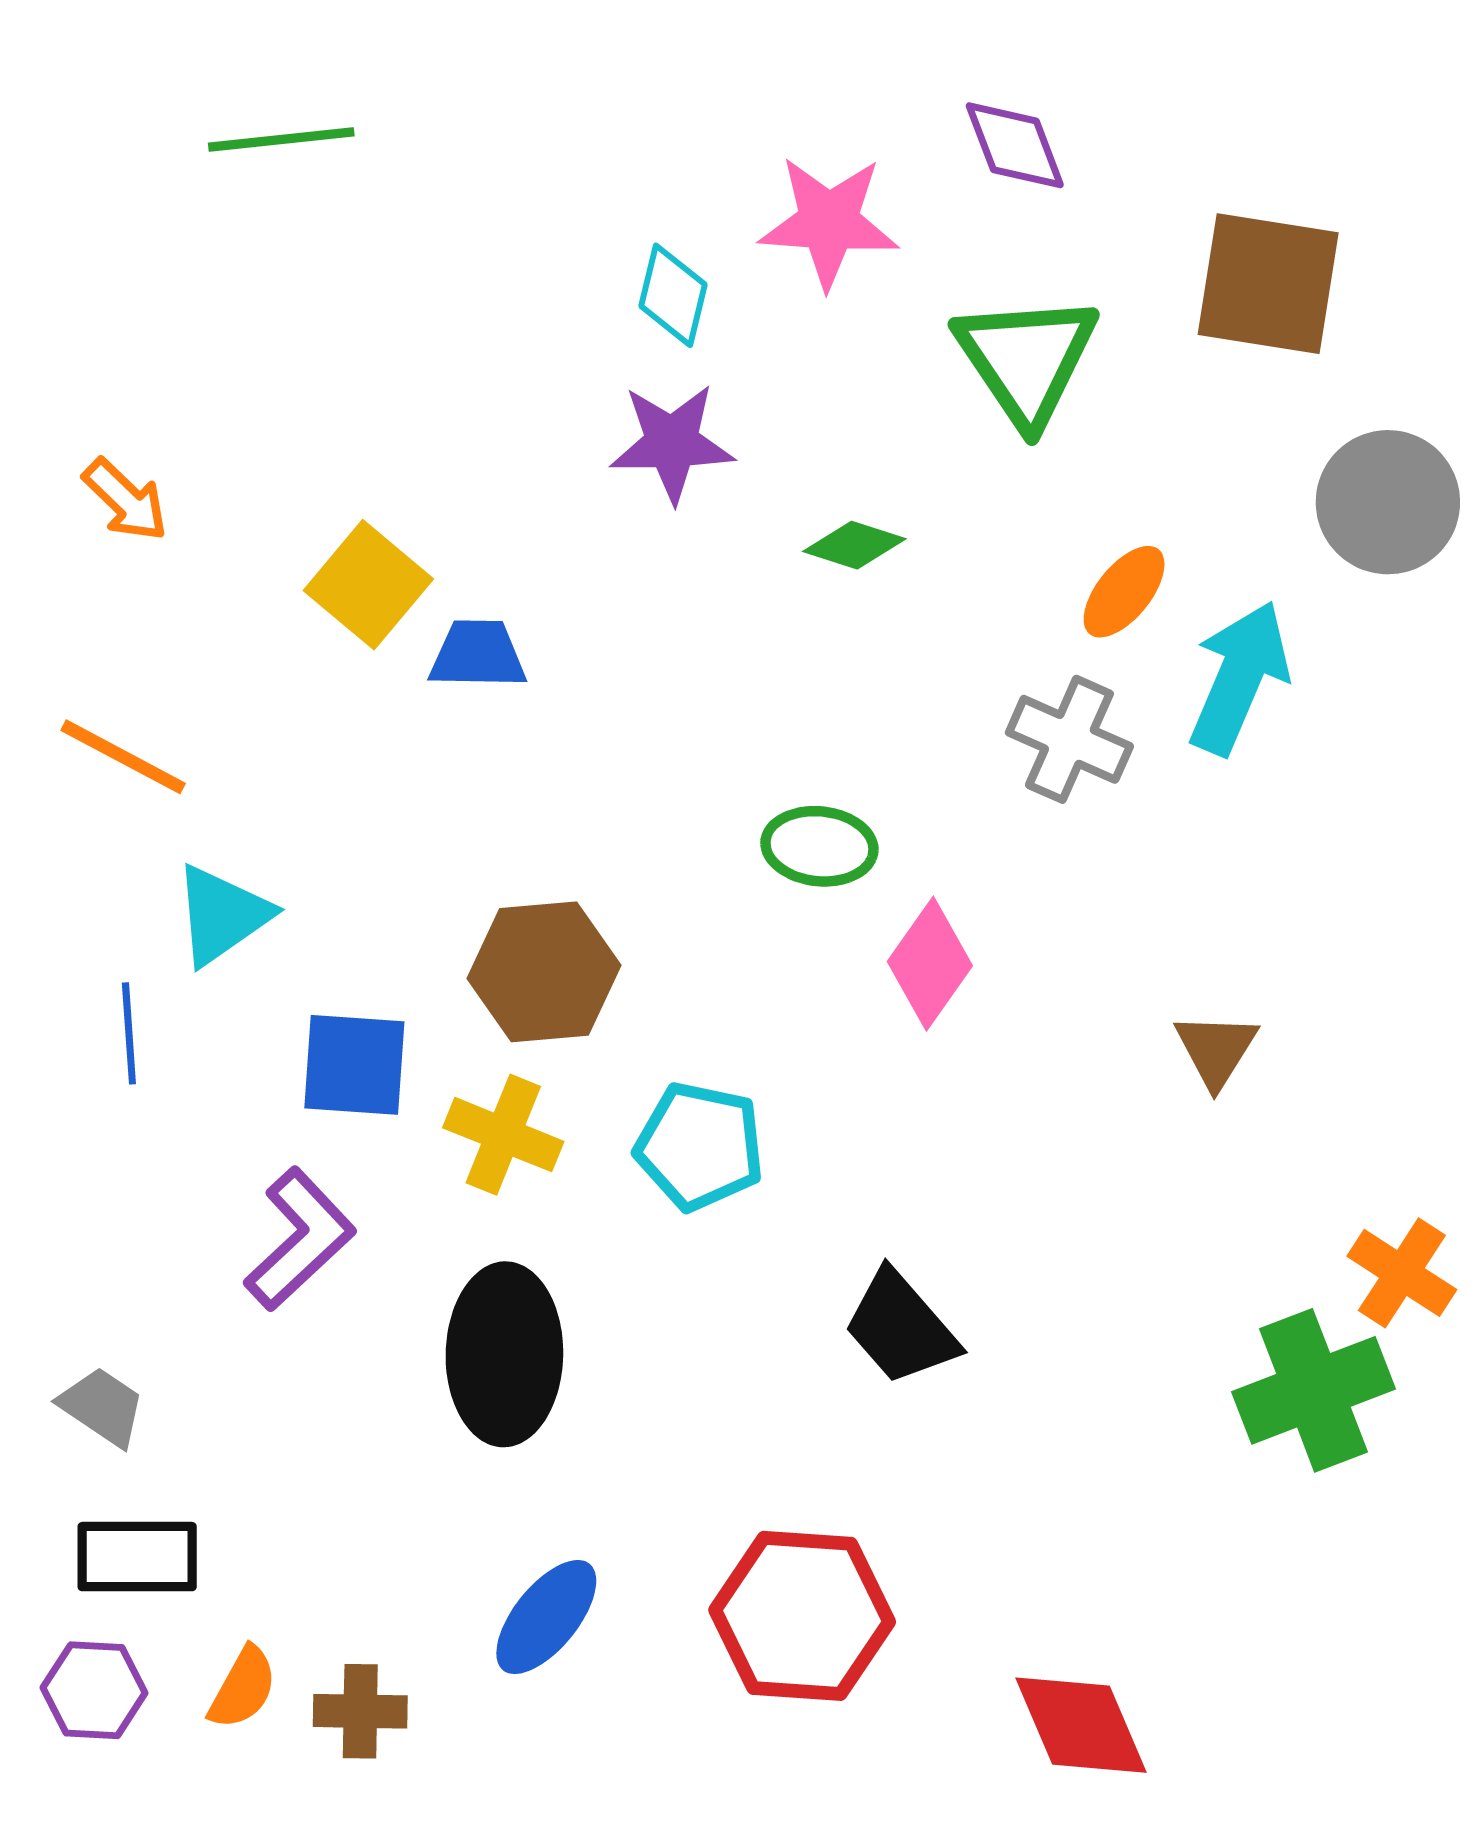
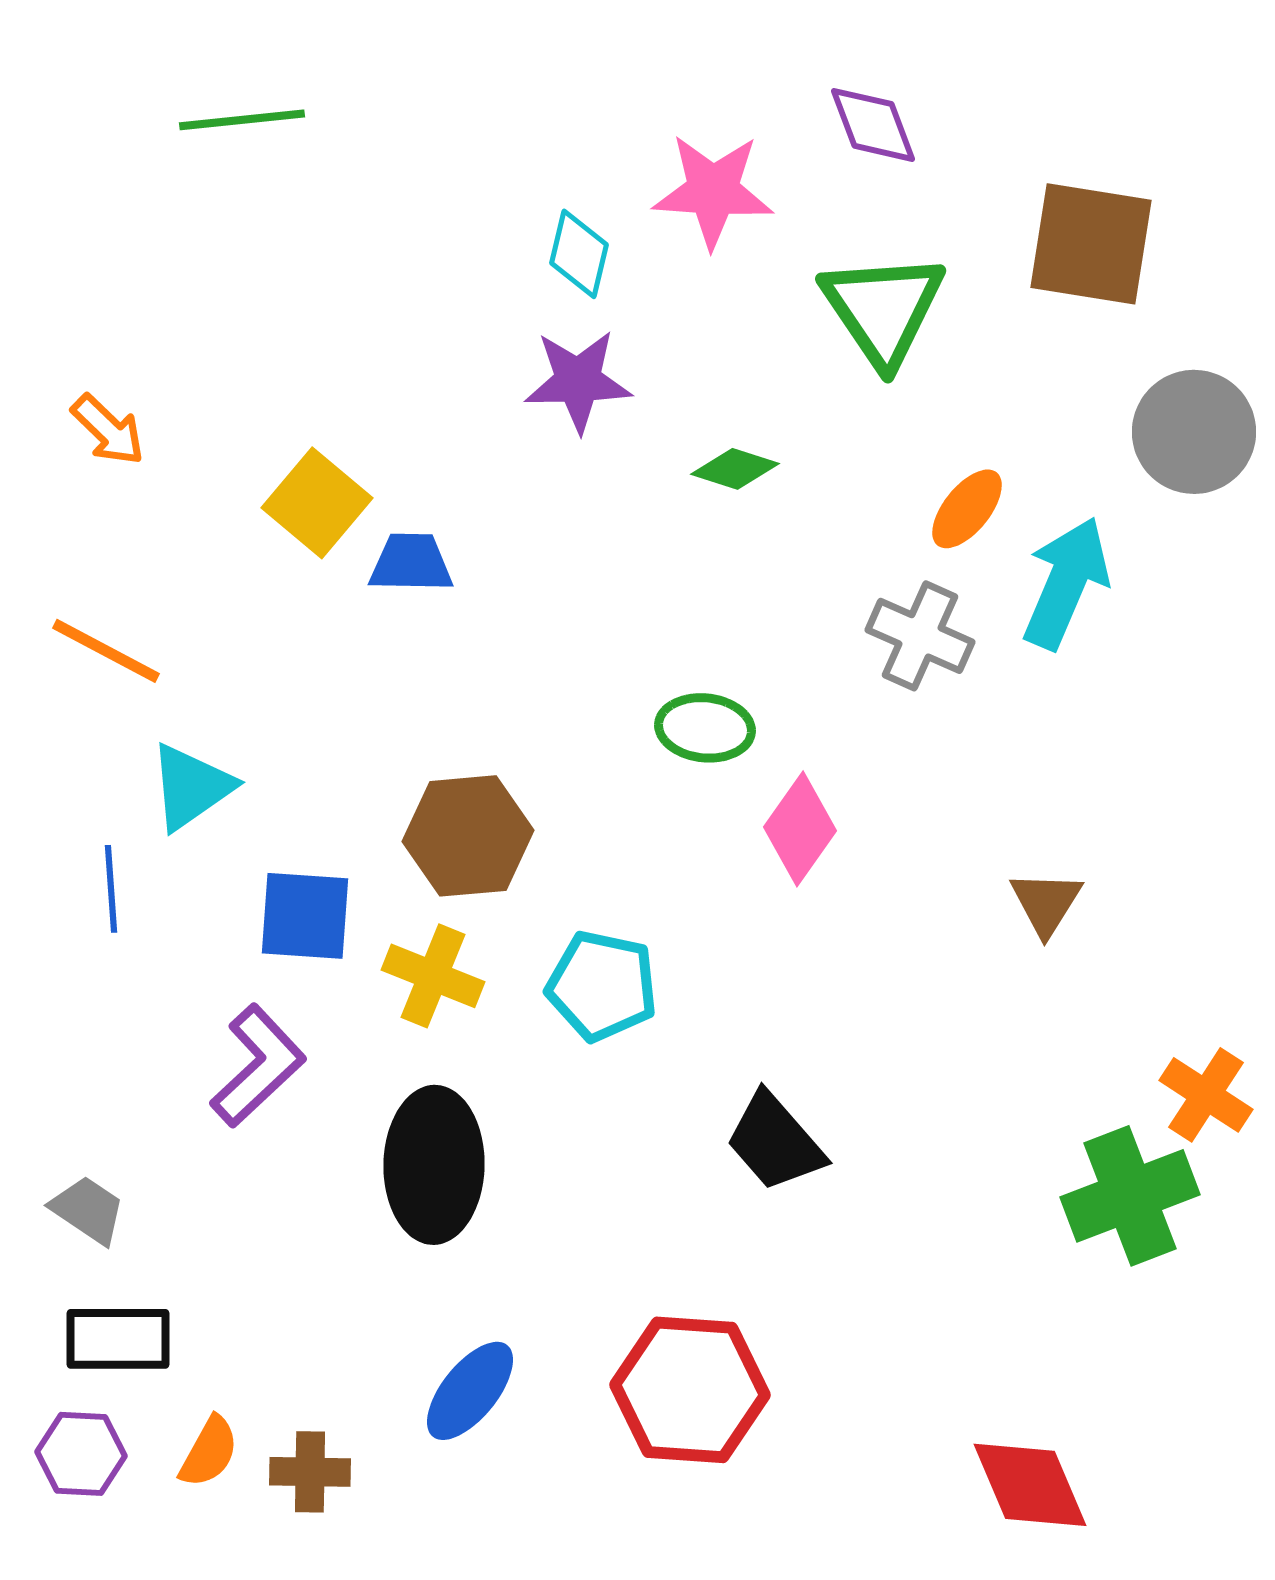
red diamond: (1081, 1725) -> (1030, 1485), moved

